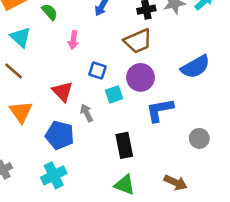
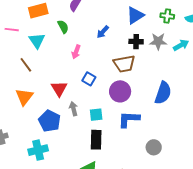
blue semicircle: (195, 67) -> (163, 93), turned -55
cyan square: (114, 94) -> (96, 115), moved

